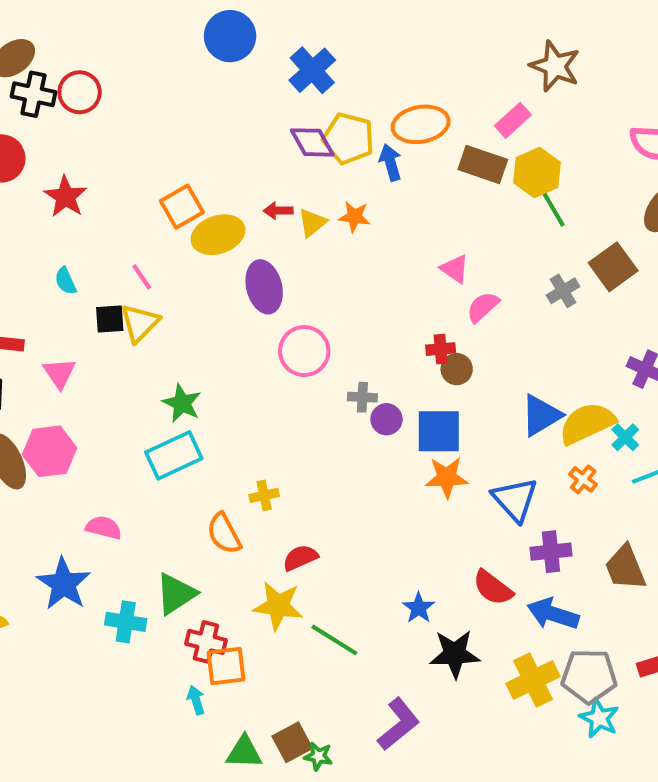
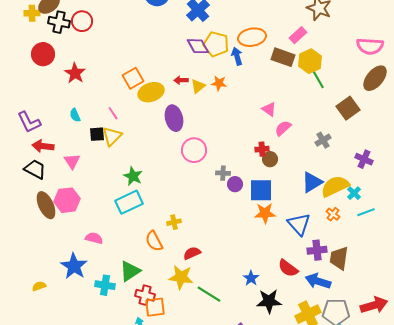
gray cross: (563, 291) -> (323, 140), moved
brown trapezoid: (625, 568) -> (339, 258), moved, turned 30

